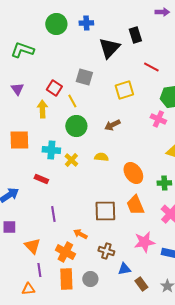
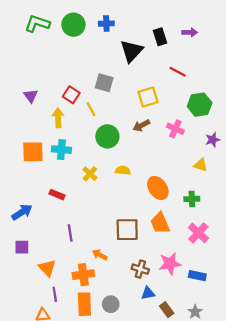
purple arrow: (162, 12) -> (190, 32), moved
green L-shape: (22, 50) -> (37, 24), moved
pink cross: (158, 119) -> (175, 129), moved
brown arrow: (112, 125) -> (141, 125), moved
green circle: (76, 126) -> (107, 136), moved
cyan cross: (51, 150) -> (61, 150), moved
brown cross: (106, 251) -> (140, 269), moved
orange cross: (65, 252) -> (83, 275), turned -36

